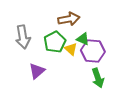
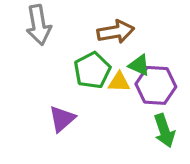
gray arrow: (23, 37) -> (39, 25), moved
yellow triangle: (71, 49) -> (119, 82), turned -40

